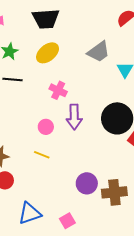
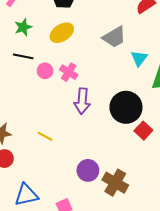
pink circle: (46, 127) -> (45, 71), moved
brown cross: (114, 192) -> (115, 183), turned 30

